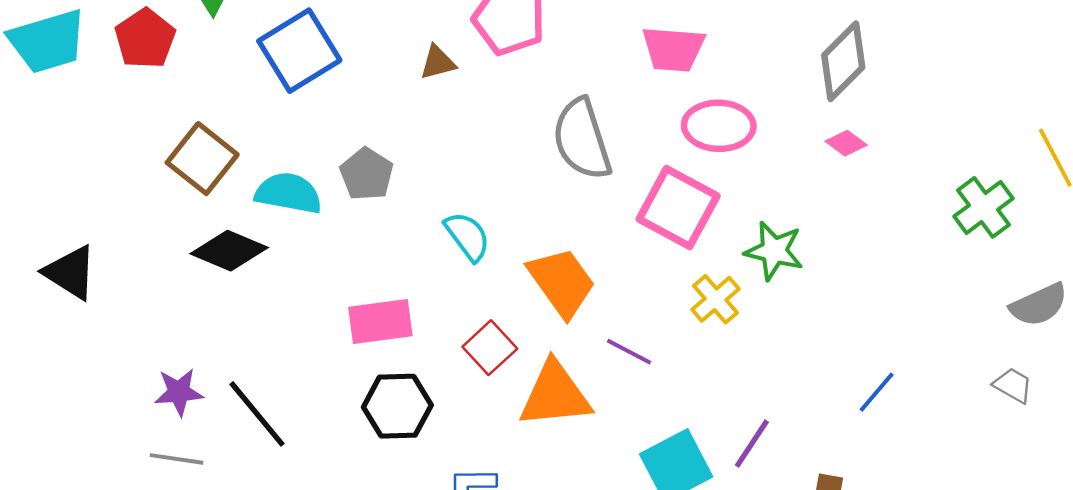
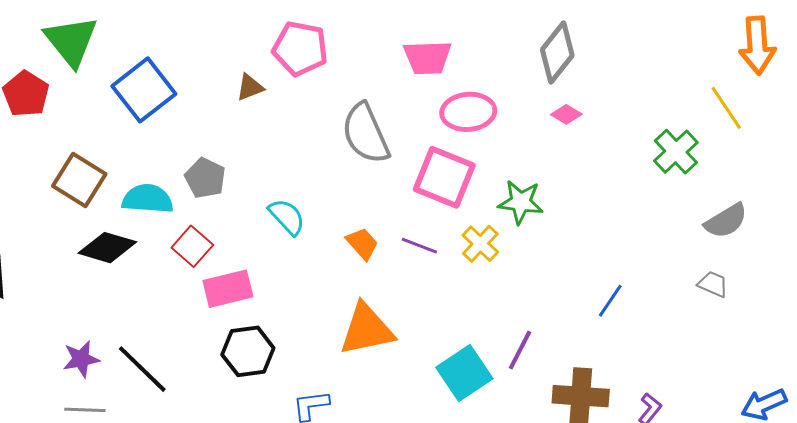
orange trapezoid: (562, 282) -> (362, 244), size x0.6
red square: (490, 348) -> (192, 246), moved
purple line: (629, 352) -> (419, 246), moved

